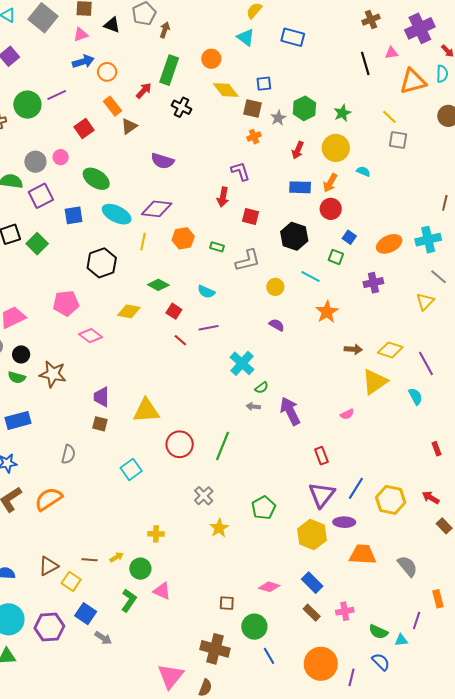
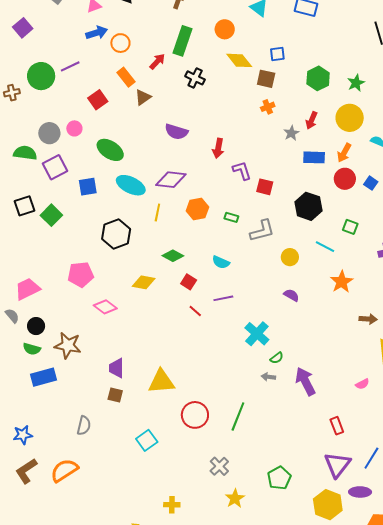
gray star: (278, 118) -> (291, 133), moved
purple L-shape: (240, 171) -> (242, 171), moved
red arrow: (223, 197) -> (218, 148), moved
blue square: (349, 237) -> (371, 183), moved
blue rectangle: (18, 420) -> (43, 377), moved

